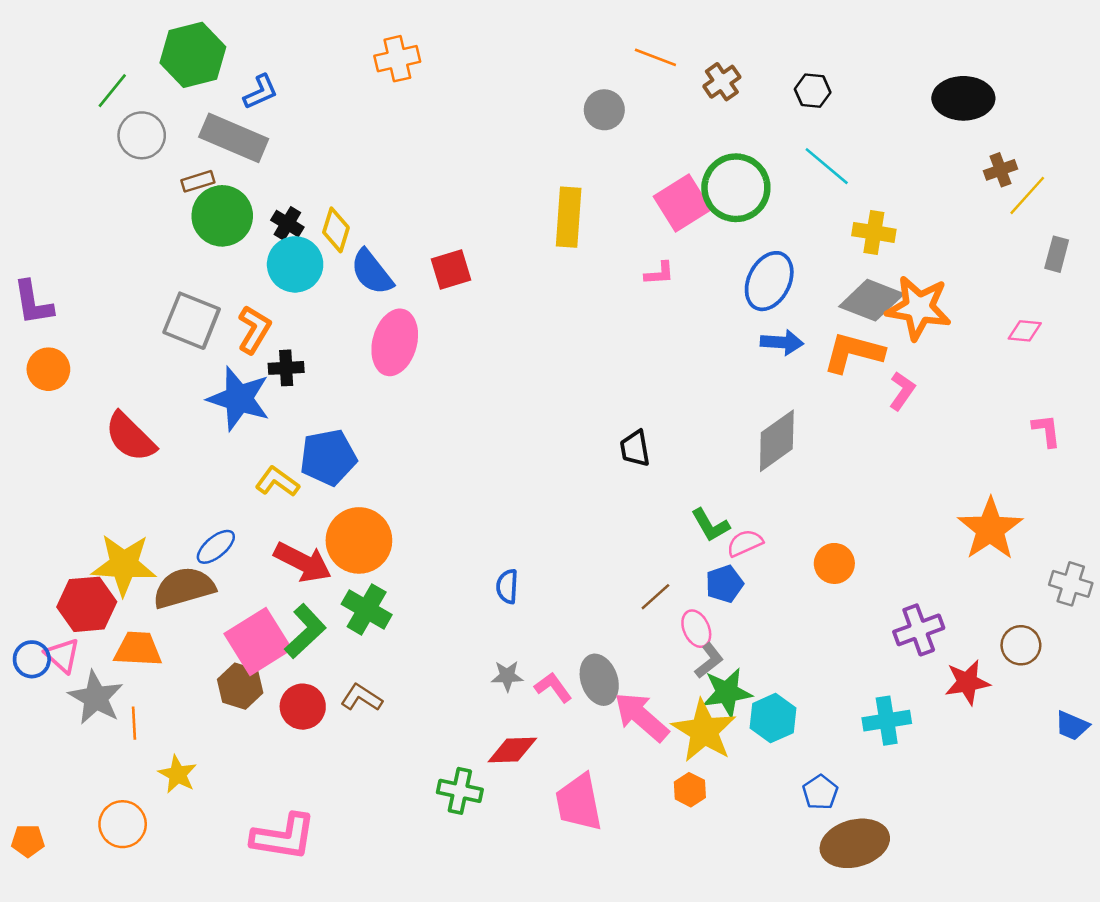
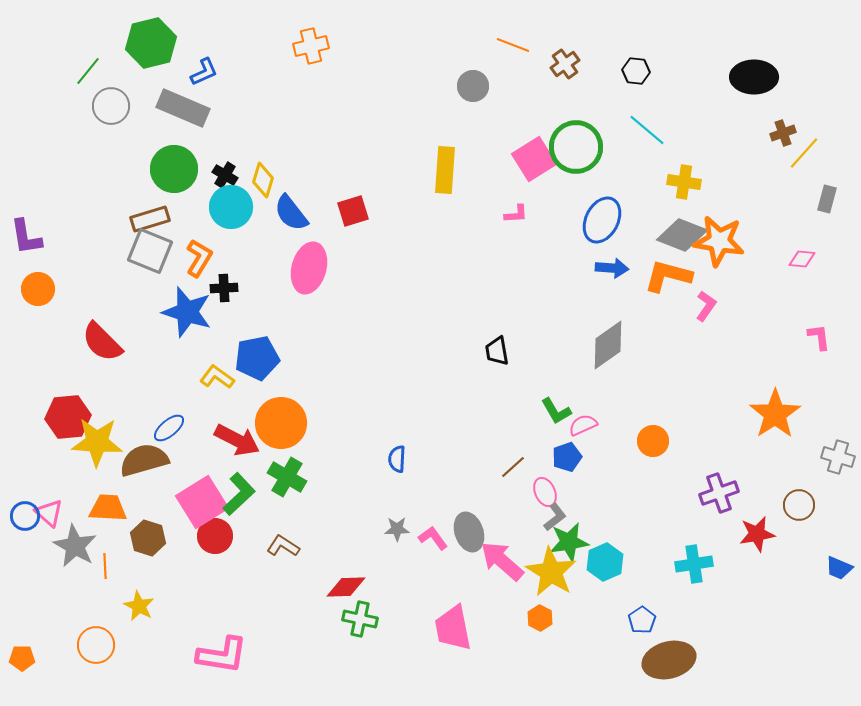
brown rectangle: (198, 181) -> (150, 219), moved, size x1.5
red hexagon: (87, 604) -> (68, 417), moved
brown hexagon: (240, 686) -> (148, 538), moved
red circle: (303, 707) -> (215, 536), moved
red diamond: (512, 750) -> (346, 587), moved

